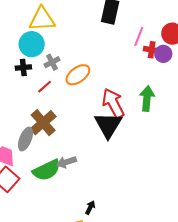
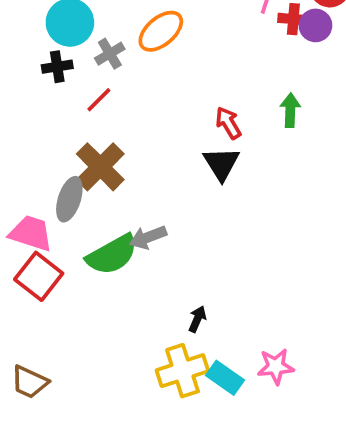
orange ellipse: (78, 75) -> (161, 31), moved
green arrow: (147, 98) -> (290, 110), size x0.7
red arrow: (113, 103) -> (228, 123), size x0.6
black triangle: (108, 125) -> (221, 164), size x0.7

